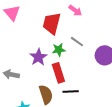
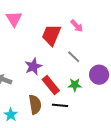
green star: (59, 50) -> (75, 85), moved
red rectangle: (58, 73) -> (51, 85), turned -30

